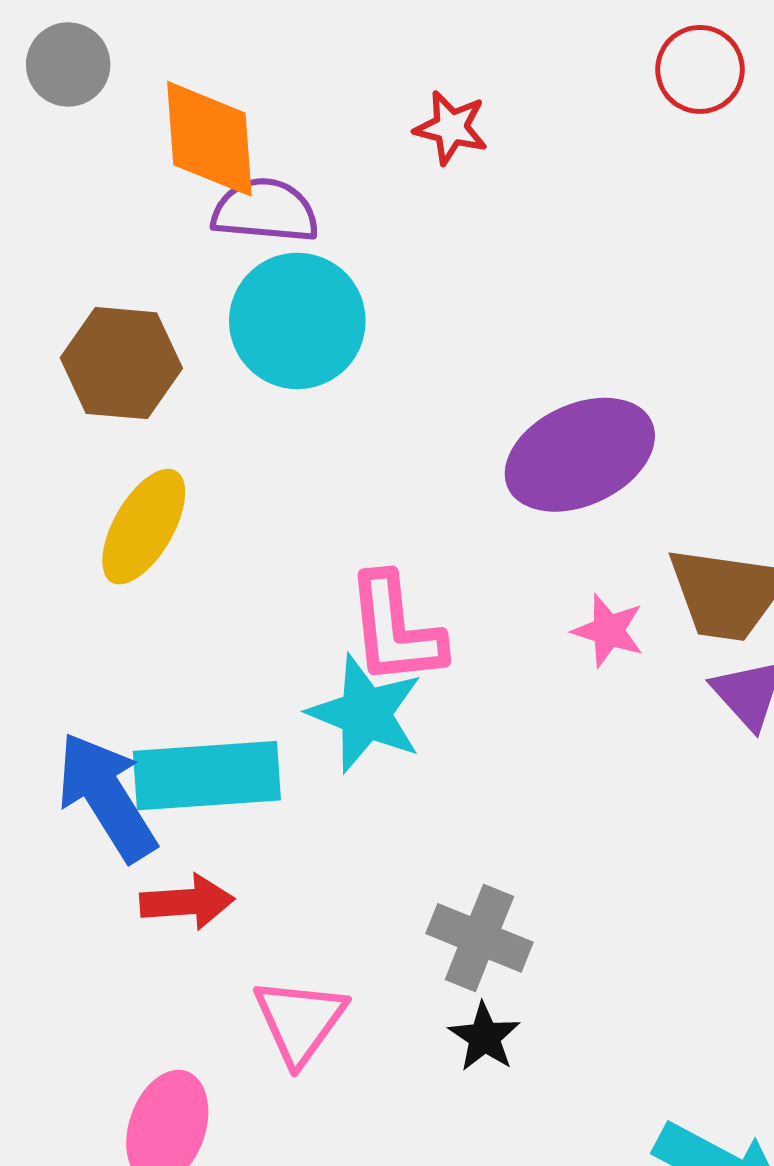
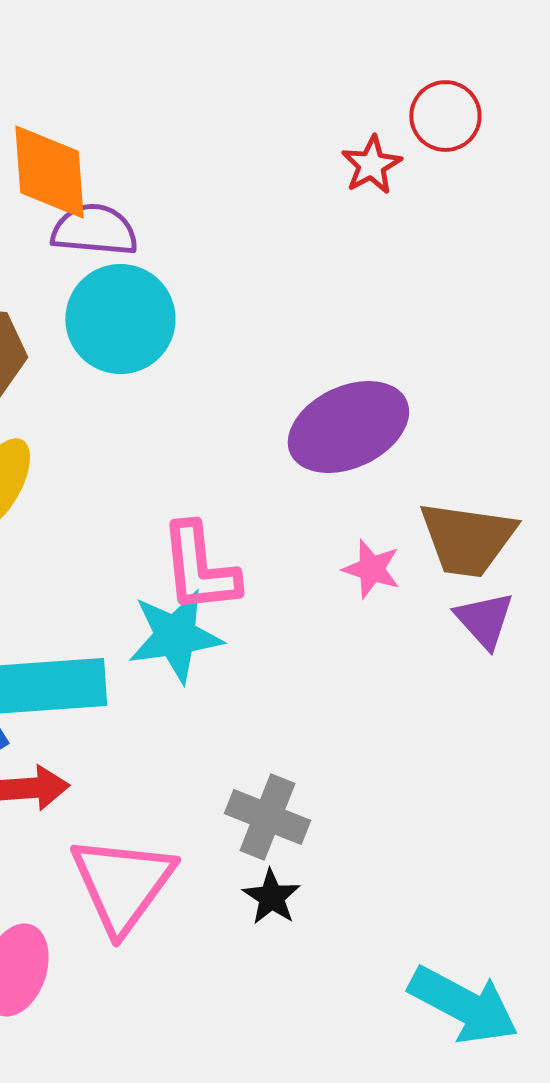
red star: (451, 128) -> (371, 165), moved, turned 30
cyan star: (365, 714) -> (175, 636), turned -30
pink triangle: (300, 1021) -> (122, 884), size x1.4

